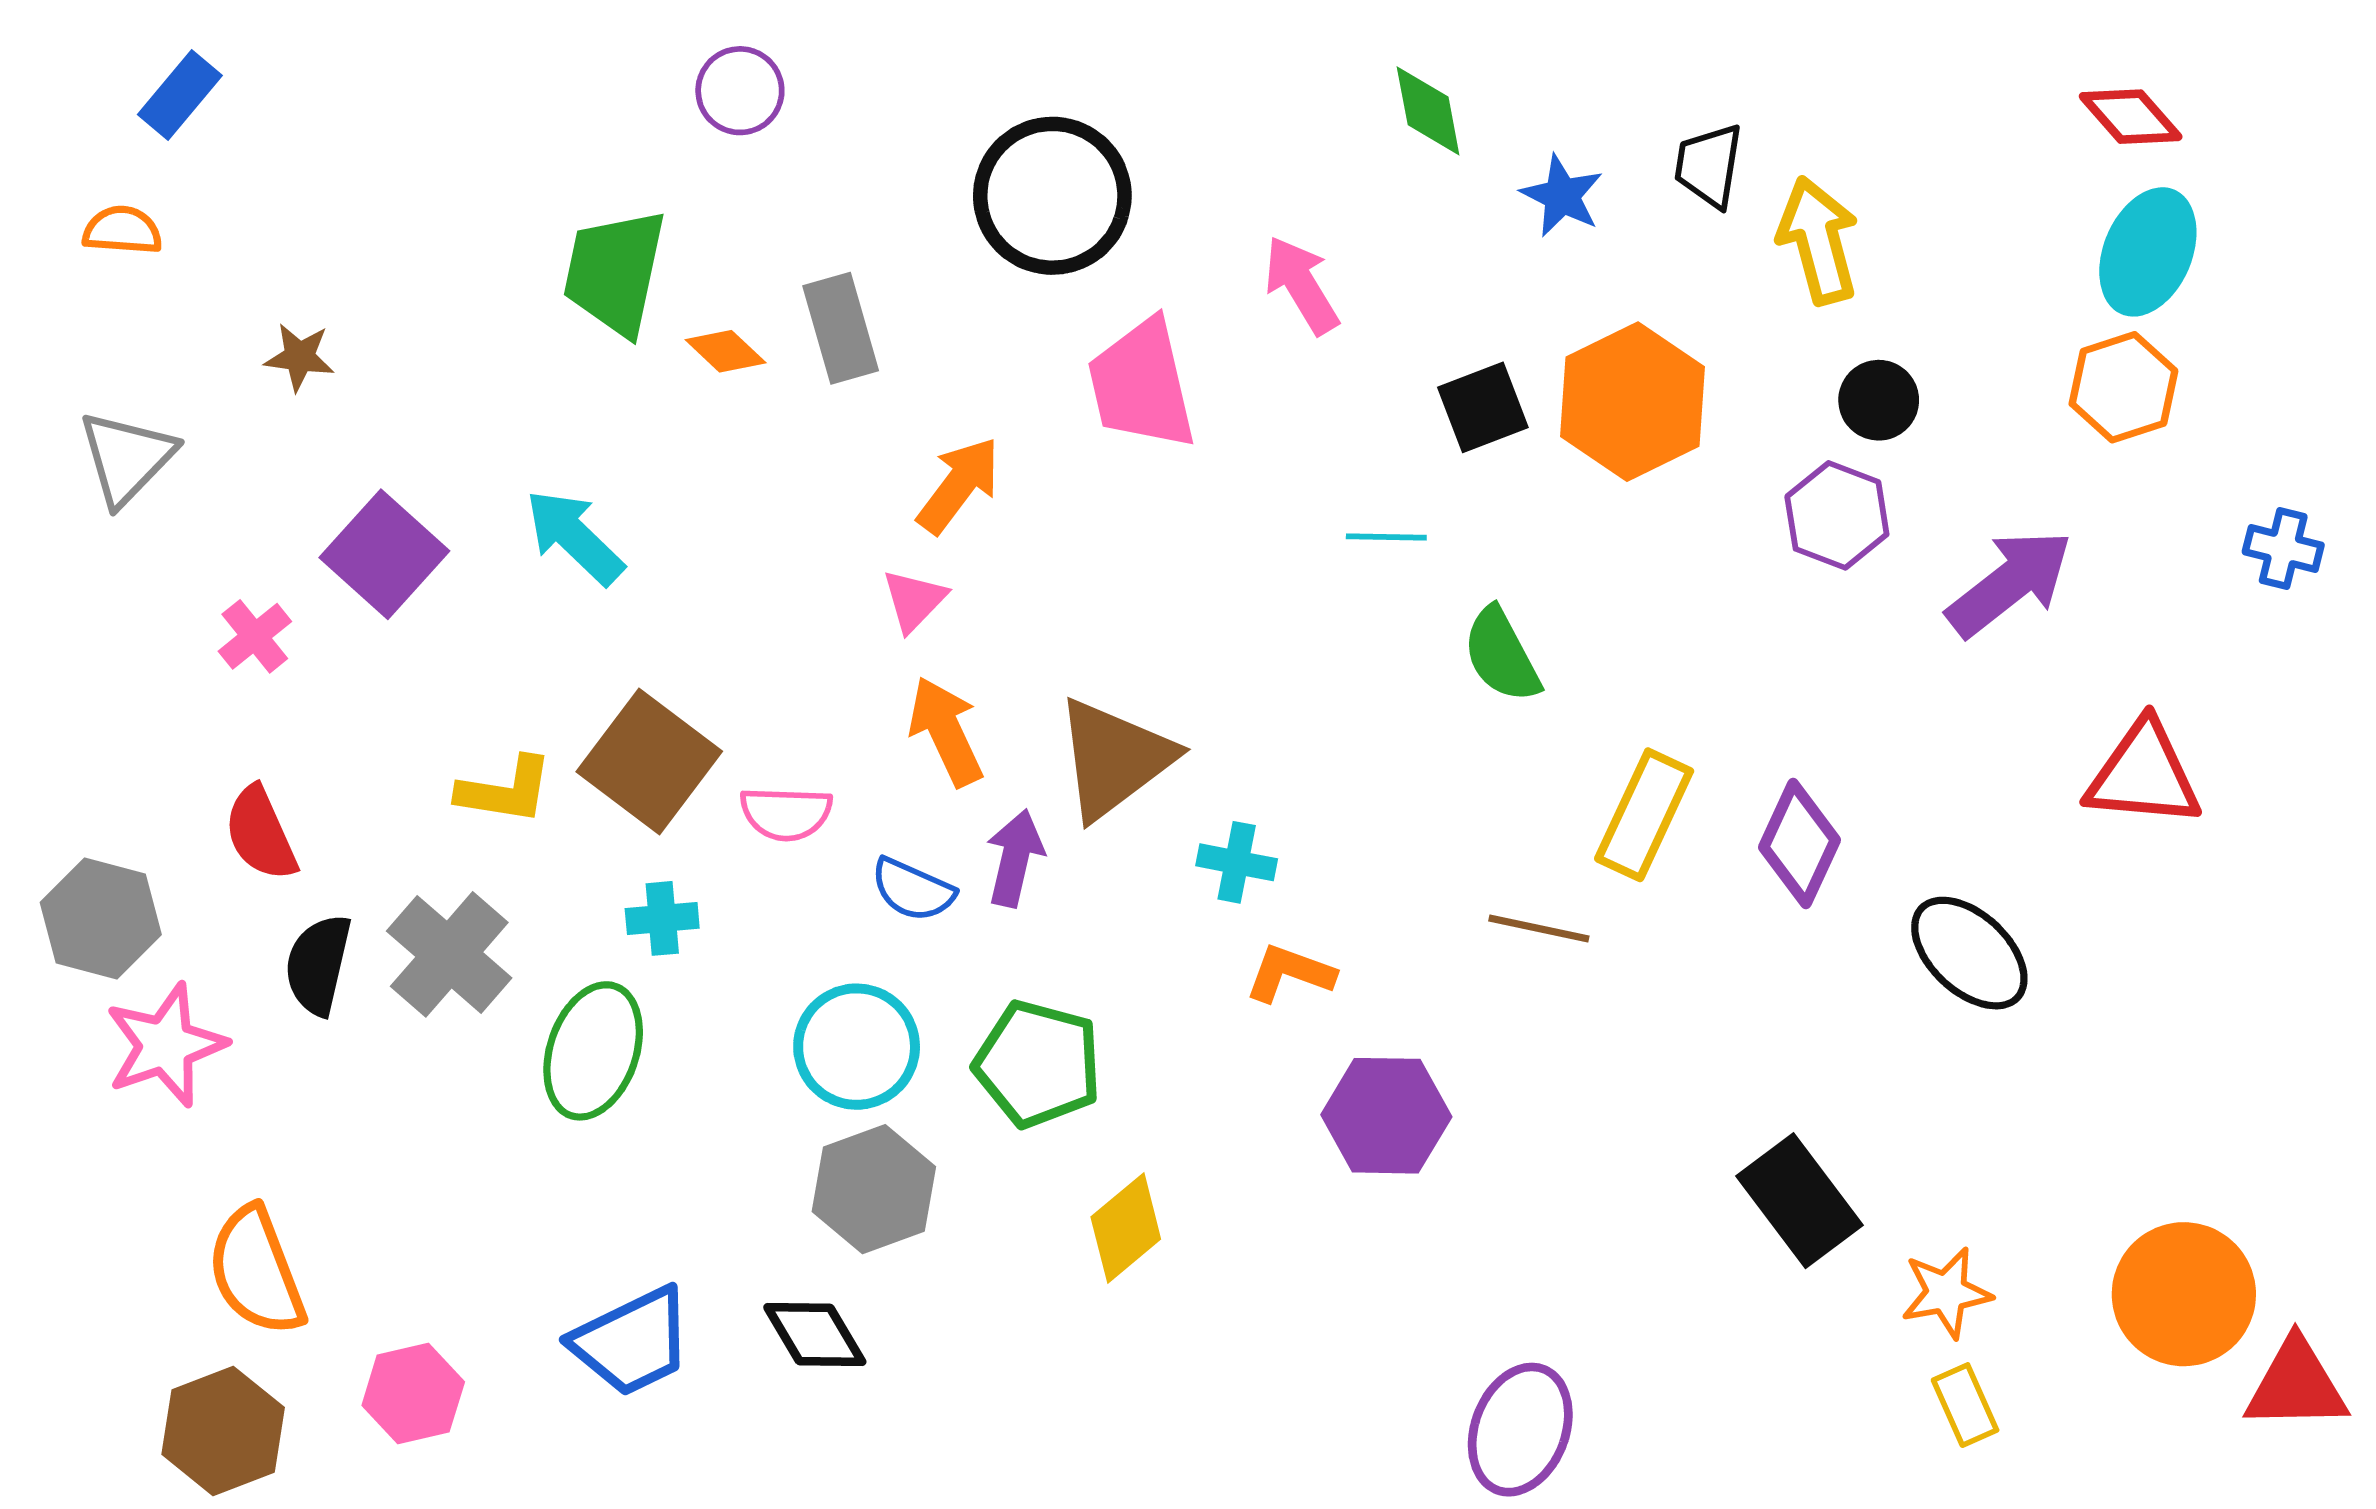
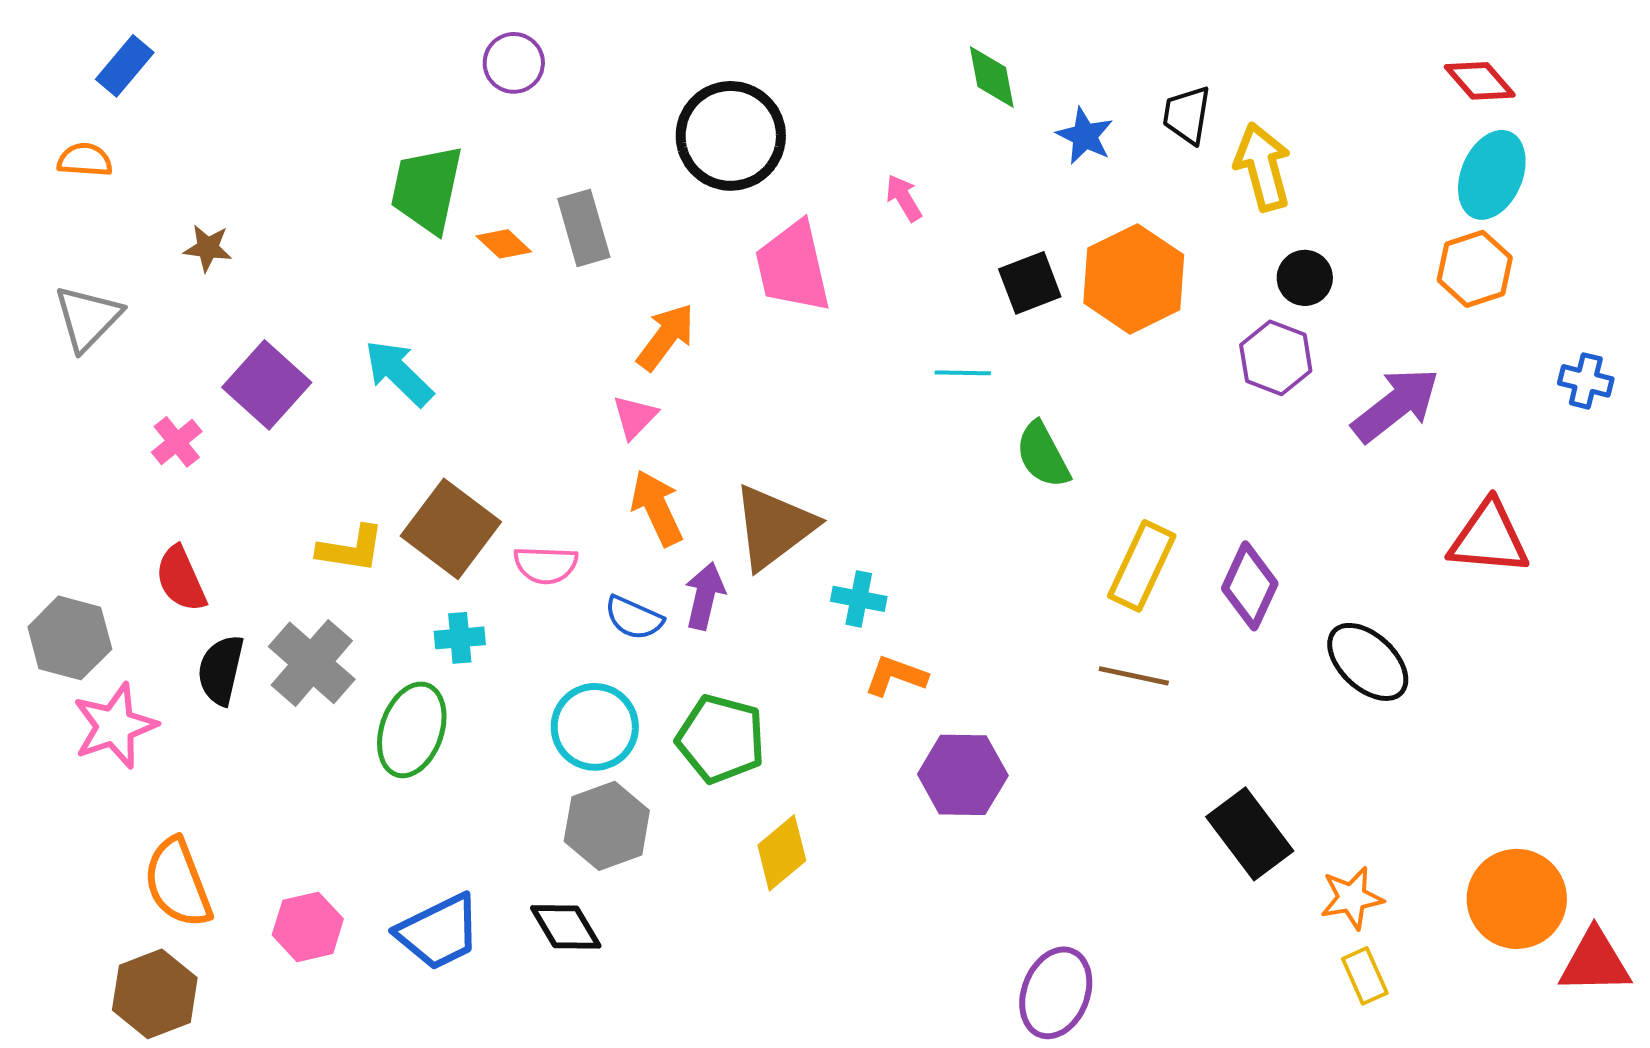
pink arrow: (1301, 285) -> (904, 198), size x0.7
brown line: (1539, 929) -> (1134, 676), moved
pink hexagon: (413, 1394) -> (308, 927), moved

